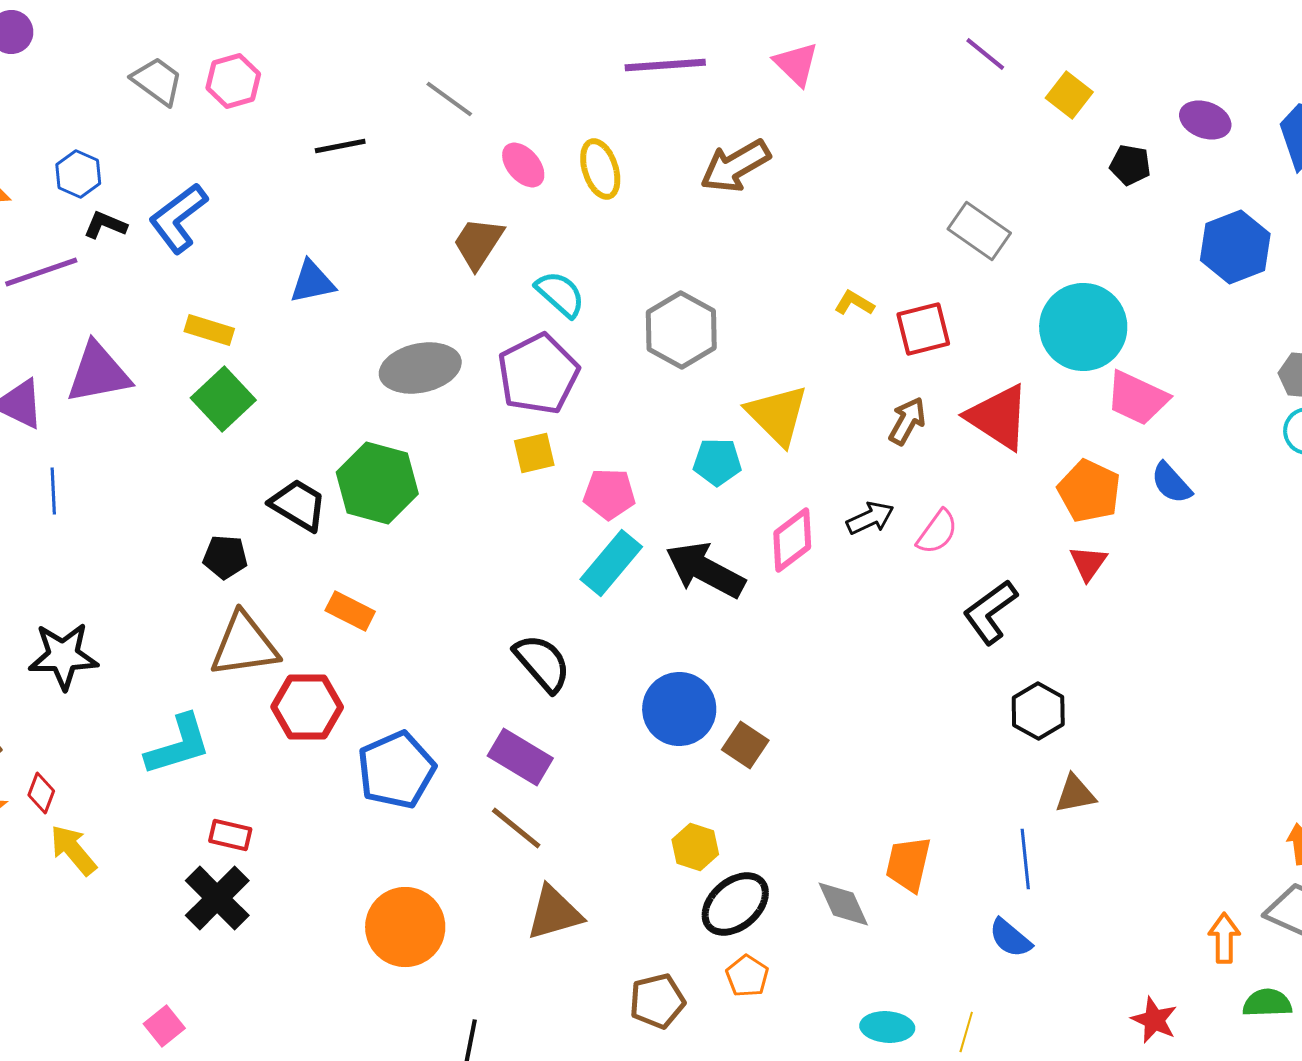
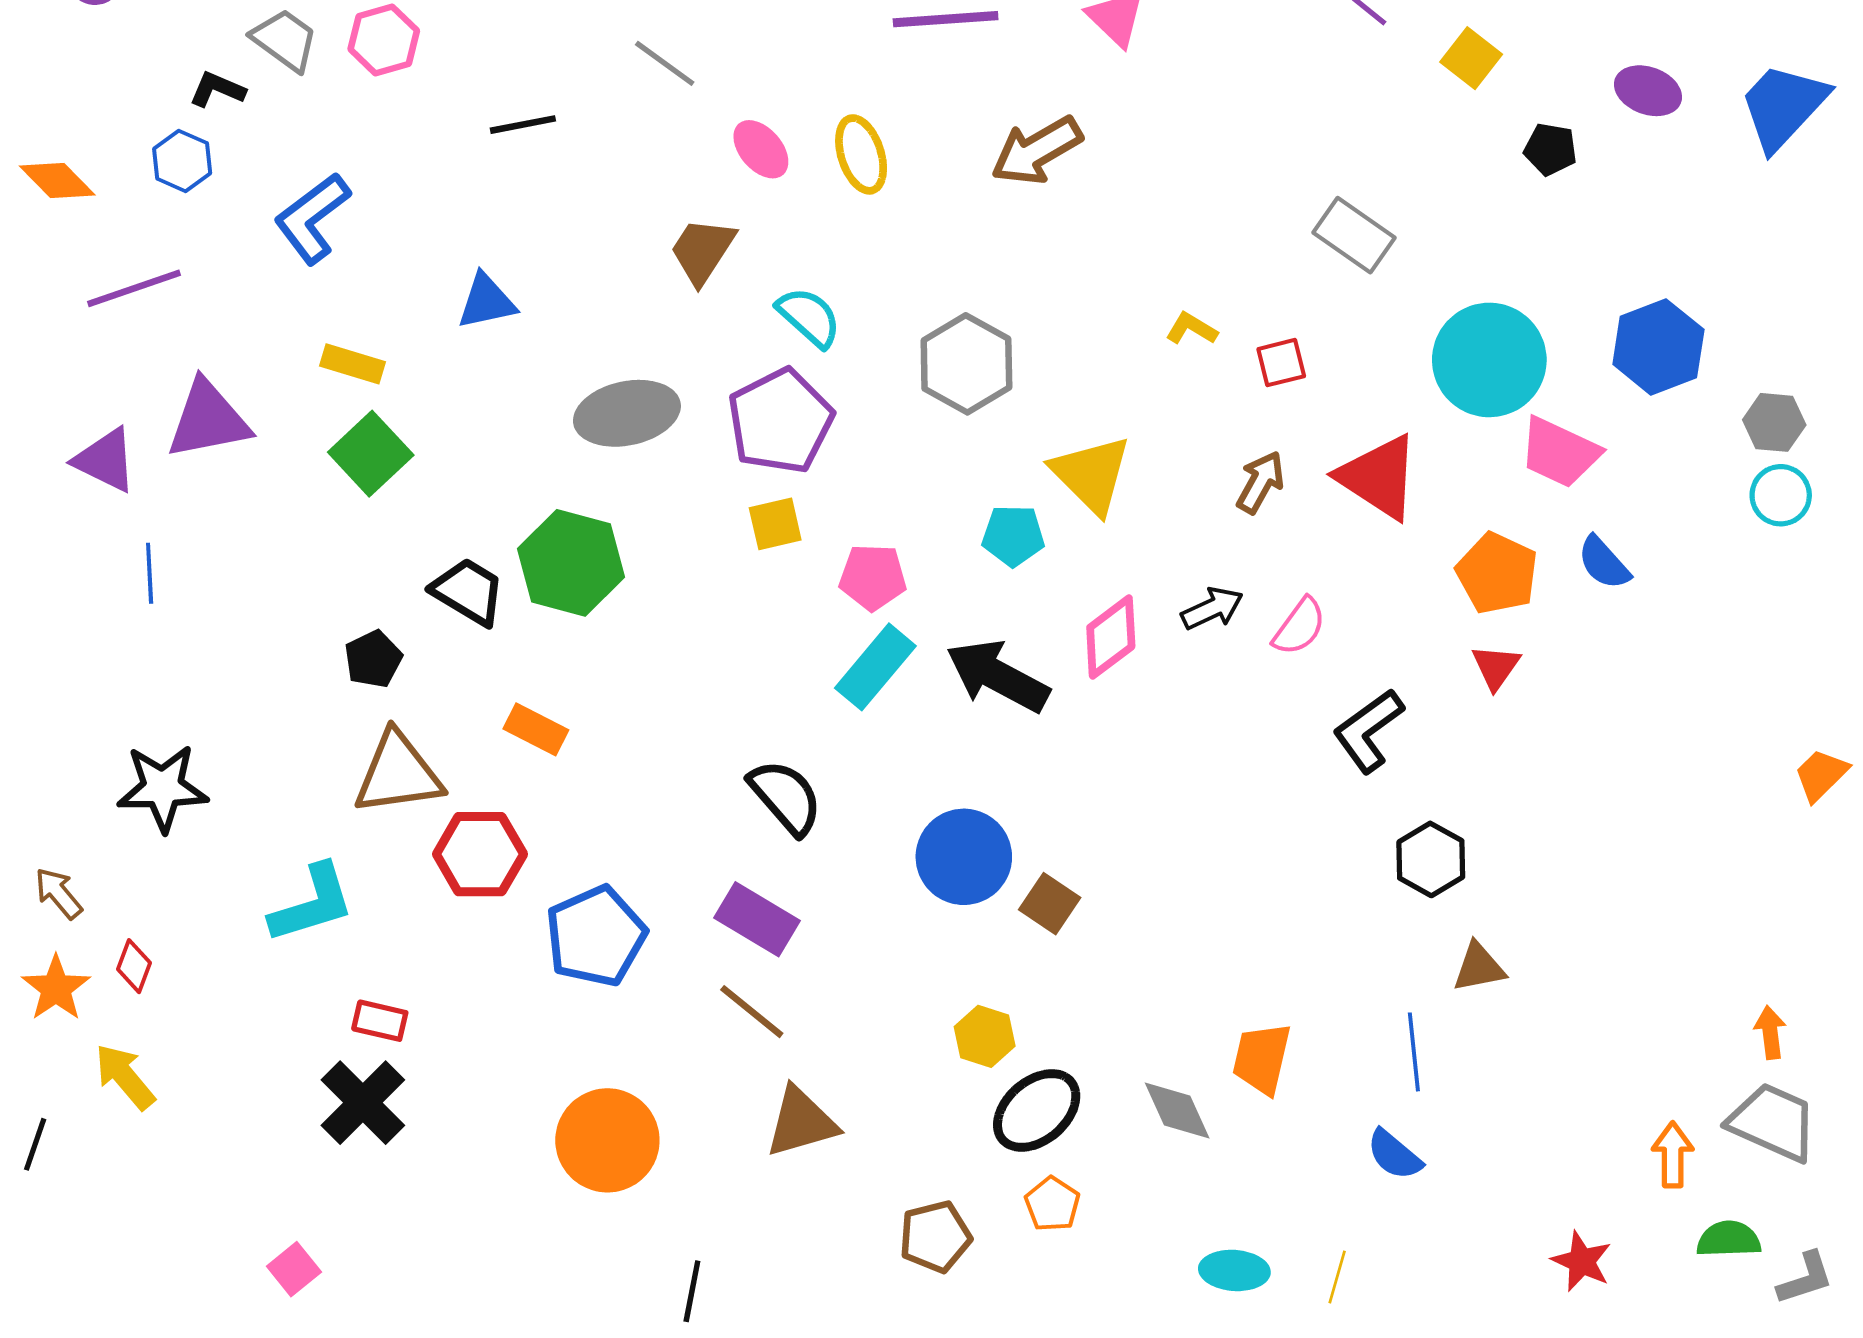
black L-shape: (105, 225) -> (217, 89), moved
blue hexagon: (1235, 247) -> (1658, 347), moved
red square: (923, 329) -> (1281, 363), size x0.7
black pentagon: (225, 557) -> (373, 659), turned -30
yellow arrow: (73, 850) -> (125, 1077), moved

